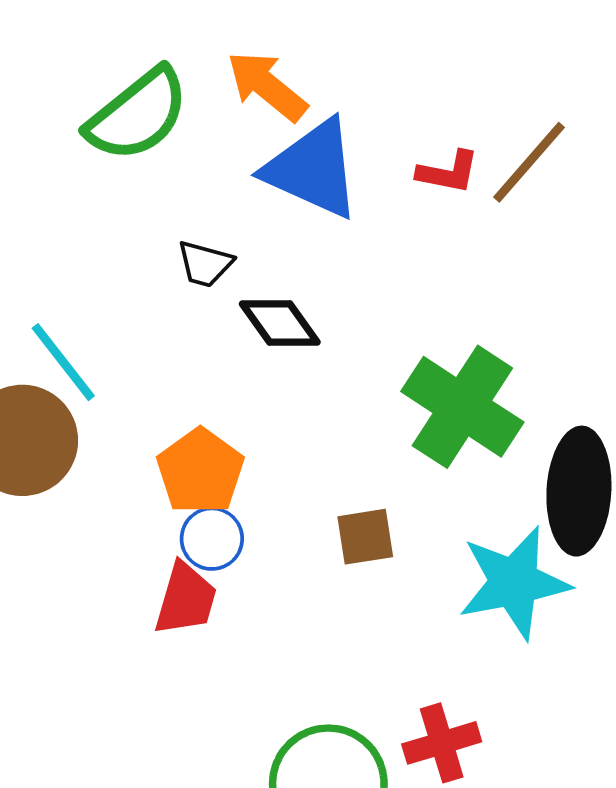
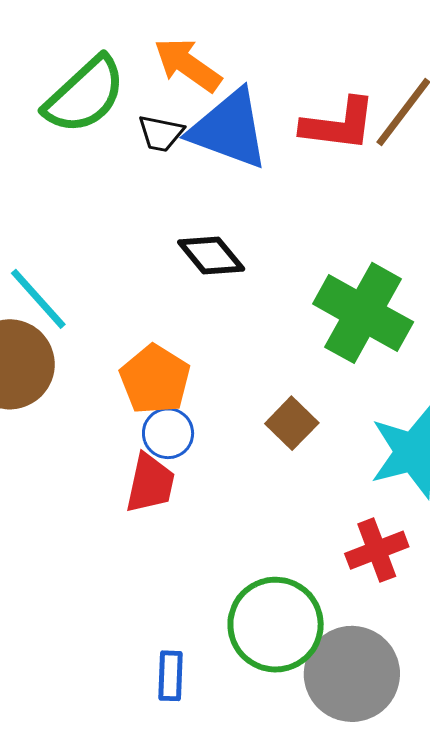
red L-shape: (448, 172) -> (339, 124), size x1.5
black trapezoid: (205, 264) -> (161, 133), moved
brown square: (365, 537) -> (292, 423), turned -33
red cross: (442, 743) -> (377, 550), moved

